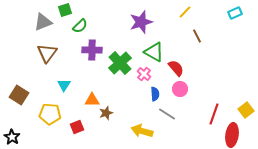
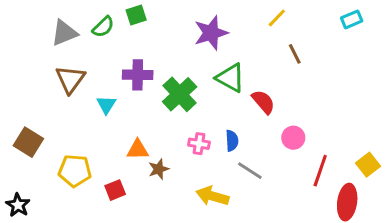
green square: (65, 10) -> (136, 15), moved
green semicircle: (80, 26) -> (103, 27), moved
pink cross: (144, 74) -> (199, 144), moved, turned -32
cyan triangle: (64, 85) -> (106, 105), moved
pink circle: (180, 89) -> (293, 138), moved

